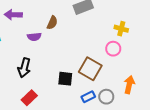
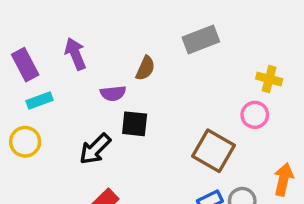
purple arrow: (13, 15) -> (75, 54), turned 66
black arrow: (24, 68) -> (95, 149), turned 30
black square: (65, 79) -> (135, 124), moved

